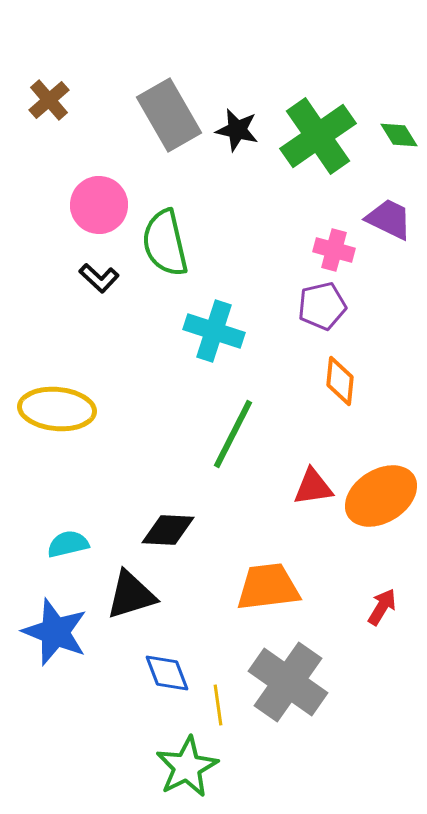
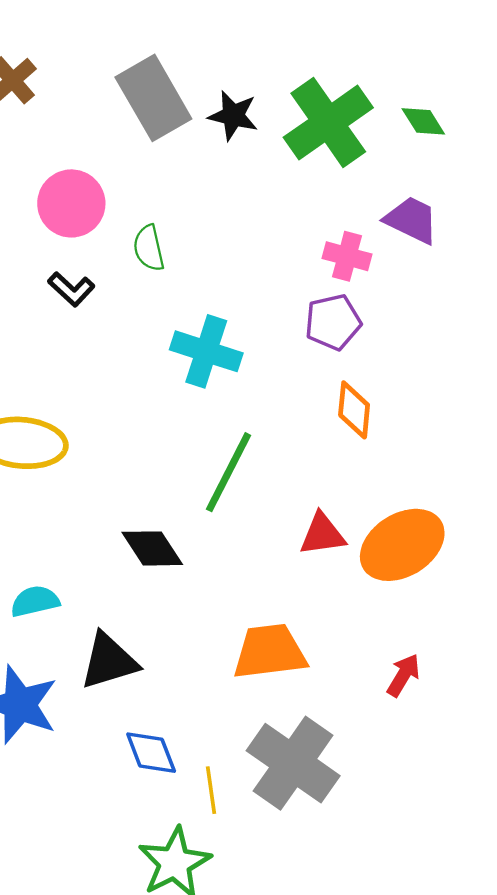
green semicircle: (165, 243) -> (149, 248), size x0.6
black diamond: (168, 530) -> (152, 548), moved, turned 54

